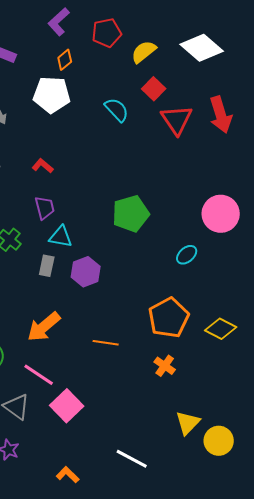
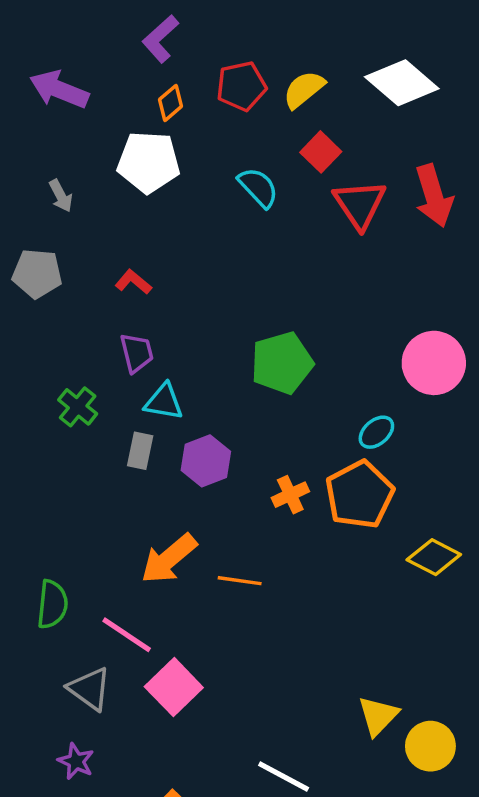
red pentagon: (107, 33) -> (241, 86), moved
orange pentagon: (169, 318) -> (360, 495), moved
orange arrow: (44, 327) -> (169, 559), moved
orange cross: (165, 366) -> (290, 495), moved, turned 30

